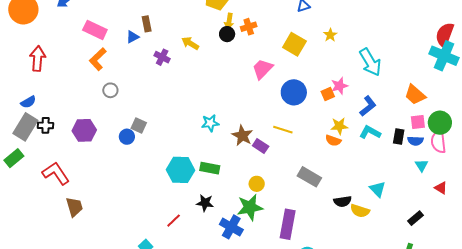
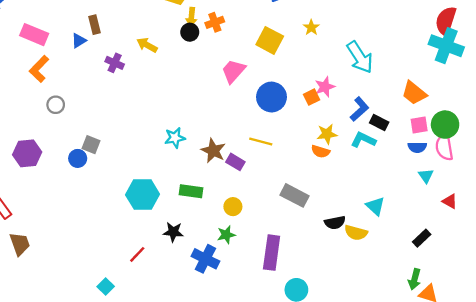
black rectangle: (399, 137) -> (379, 123), moved, turned -70
green rectangle: (210, 168) -> (191, 191), moved
green star: (250, 207) -> (226, 235), size x0.6

